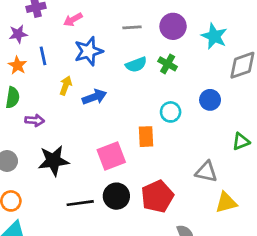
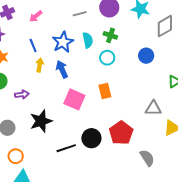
blue star: (89, 51) -> (63, 42), moved
blue line: (43, 56) -> (33, 45), moved
cyan semicircle: (136, 65) -> (88, 40), turned -70
blue arrow: (94, 97) -> (62, 69), turned -84
cyan circle: (171, 112) -> (107, 58), moved
pink square: (111, 156) -> (74, 99), moved, turned -35

